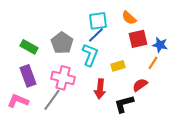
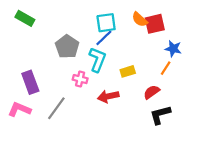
red square: (138, 39) -> (155, 24), moved
green rectangle: (29, 47) -> (25, 18), moved
pink cross: (63, 78) -> (80, 79), moved, size x0.6
red arrow: (100, 89) -> (108, 96), turned 72
black L-shape: (124, 104) -> (160, 115), moved

